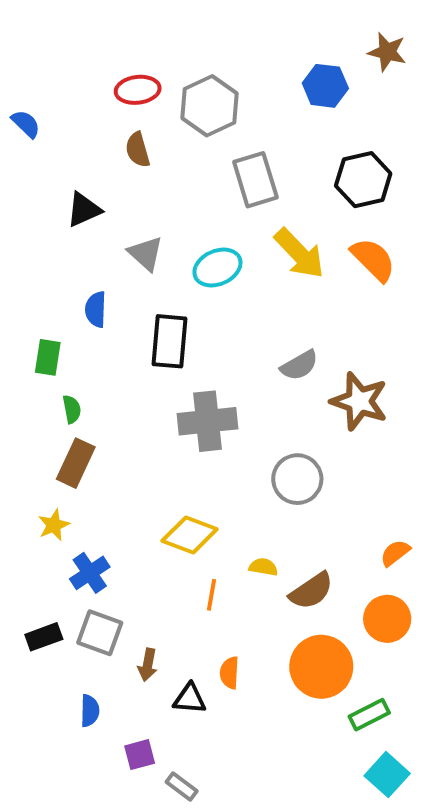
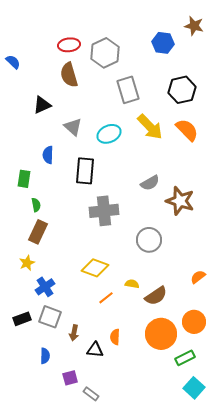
brown semicircle: (138, 150) -> (69, 75), size x1.4
orange line: (212, 595) -> (106, 298), turned 42
orange circle: (387, 619) -> (194, 322), moved

